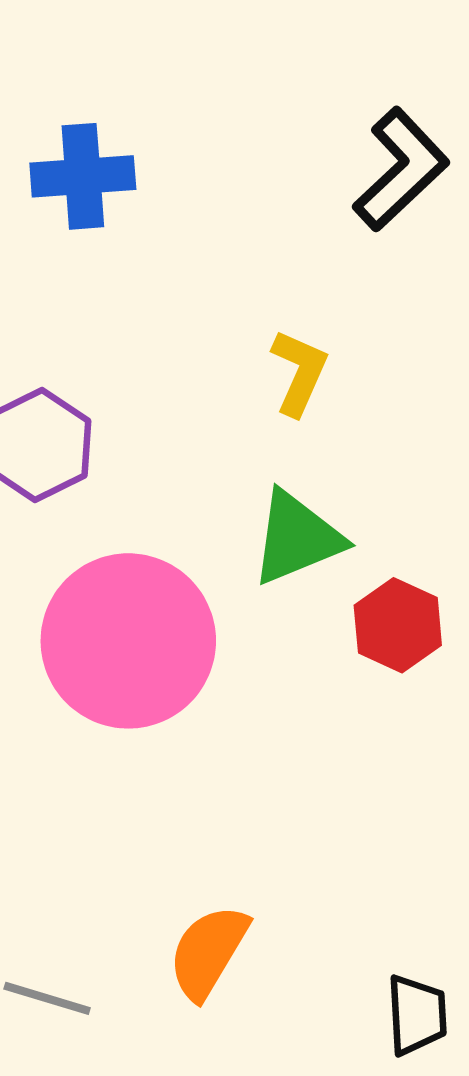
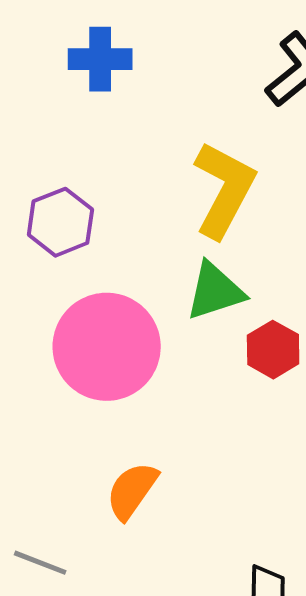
yellow L-shape: (299, 372) -> (224, 190), size x1.8
orange semicircle: (208, 952) -> (132, 491), moved

